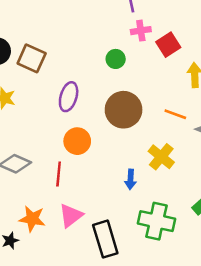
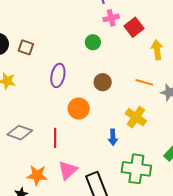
brown square: (32, 58) -> (26, 47), size x0.7
brown circle: (124, 110) -> (103, 82), size x0.6
orange circle: (77, 141) -> (79, 109), moved

